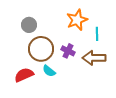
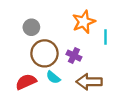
brown arrow: (94, 58) -> (89, 82), moved

